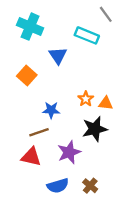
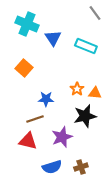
cyan rectangle: (87, 35) -> (86, 46), moved
blue triangle: (58, 55) -> (53, 38), moved
brown cross: (90, 186) -> (81, 167), turned 32

